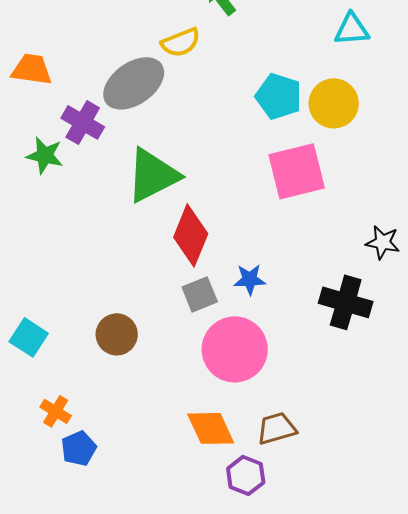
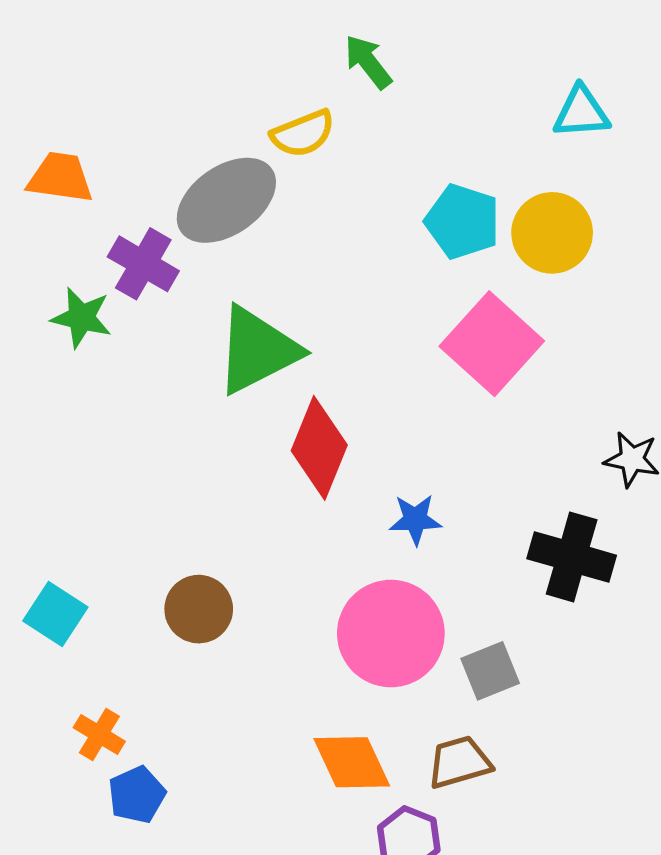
pink square: (297, 171) -> (492, 344), turned -34
gray square: (200, 294) -> (490, 671), moved

